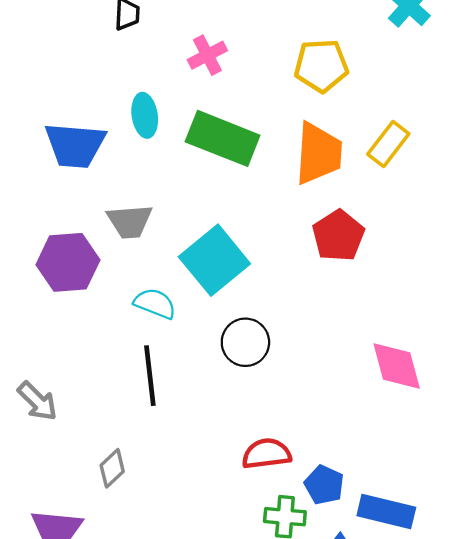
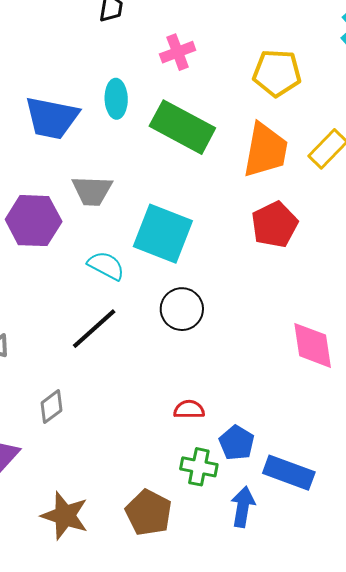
cyan square: (214, 260) -> (163, 234), turned -36
black line: (150, 376) -> (94, 329), turned 48
red semicircle: (266, 454) -> (189, 409), size x0.7

